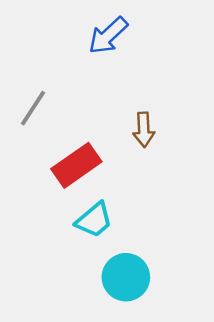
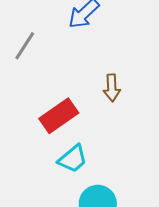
gray line: (33, 108) -> (25, 46), moved

